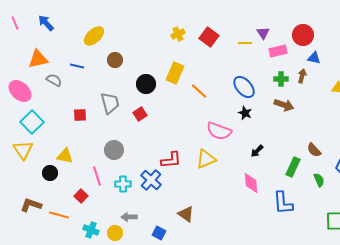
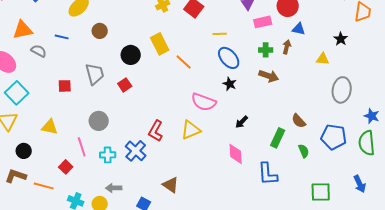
yellow line: (245, 43) -> (220, 34), moved
yellow rectangle: (175, 73) -> (160, 44), turned -50
red L-shape: (171, 160) -> (156, 131), turned 125
black circle: (50, 173) -> (24, 151), moved

